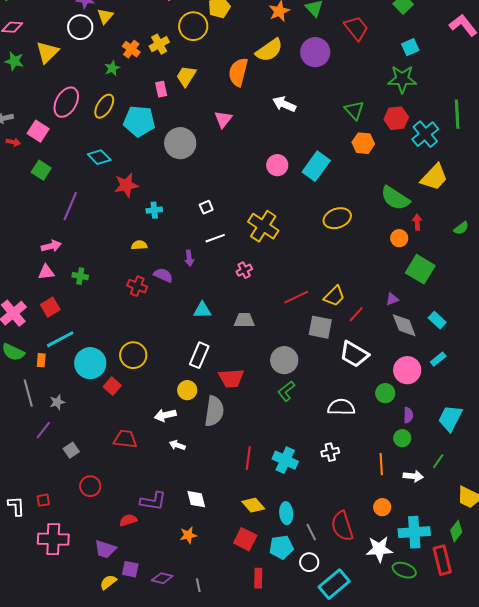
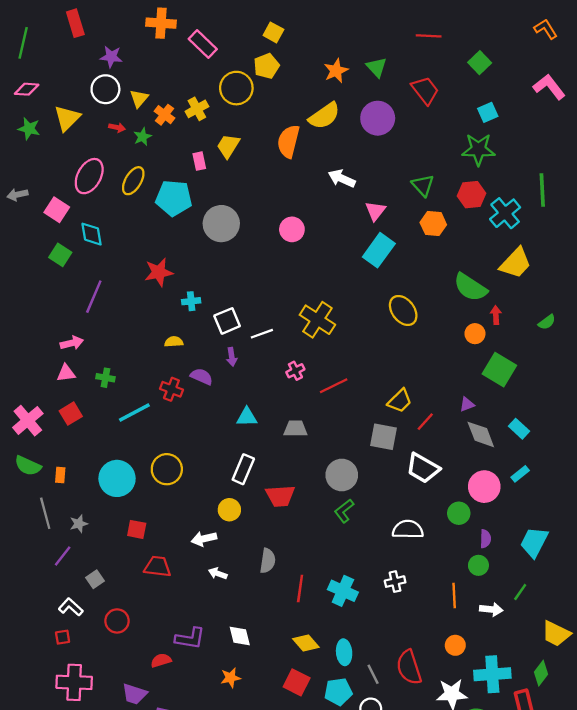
yellow triangle: (105, 16) -> (139, 98), moved
pink triangle: (223, 119) -> (375, 211), moved
red arrow: (13, 142) -> (117, 127), moved
cyan diamond: (99, 157) -> (92, 234), moved, turned 35
pink circle: (277, 165) -> (292, 229), moved
white square: (206, 207) -> (227, 321), moved, size x1.6
yellow ellipse: (337, 218) -> (403, 310), turned 72
red line: (296, 297) -> (334, 386), moved
cyan line: (60, 339) -> (134, 412), moved
red square: (112, 386) -> (137, 529), moved, turned -30
gray semicircle: (214, 411) -> (268, 561), moved, size x0.7
white L-shape: (16, 506) -> (71, 607), moved, turned -45

